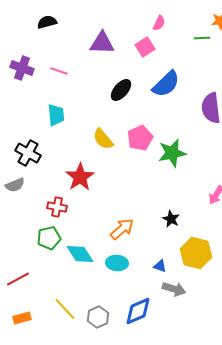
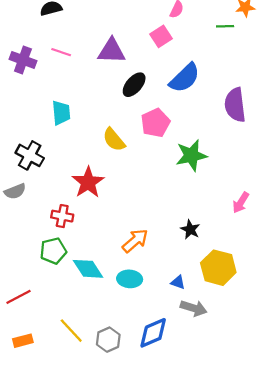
purple triangle: (102, 43) -> (112, 51), moved
pink line: (59, 71) -> (61, 52), moved
pink pentagon: (140, 138) -> (155, 123), moved

